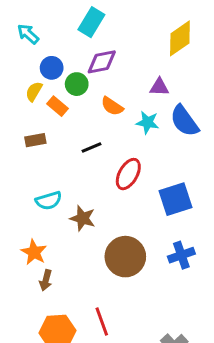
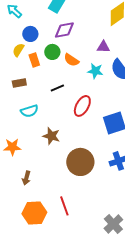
green circle: (77, 84) -> (52, 52), moved
orange rectangle: (58, 106) -> (34, 60), turned 32
cyan semicircle: (49, 201) -> (29, 111), moved
orange star: (34, 252) -> (12, 147), moved, turned -30

